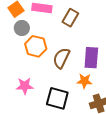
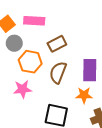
brown rectangle: (70, 18) -> (57, 44), moved, turned 36
pink star: (25, 86) -> (23, 89), moved

